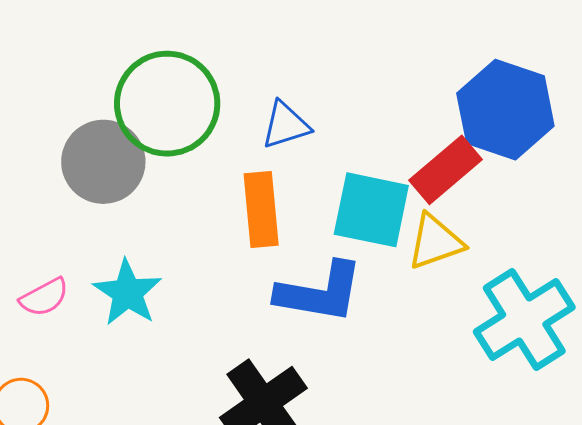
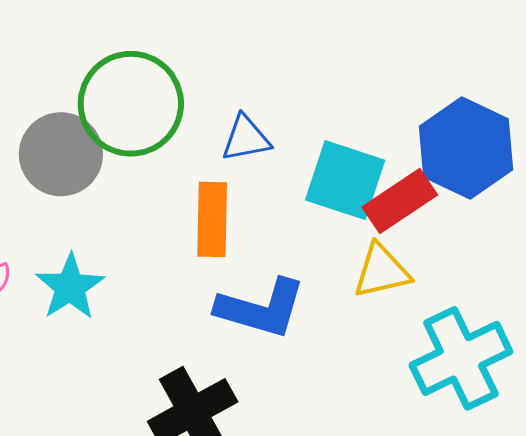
cyan square: (371, 210) -> (345, 180), moved

